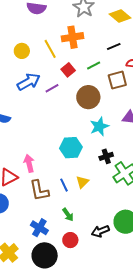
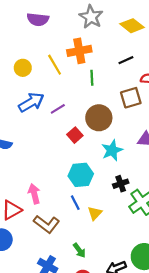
green line: (94, 66) -> (92, 78), moved, turned -64
red square: (68, 70) -> (75, 135), moved
blue line: (64, 185) -> (75, 203), moved
brown L-shape: (39, 191) -> (47, 224), turned -40

